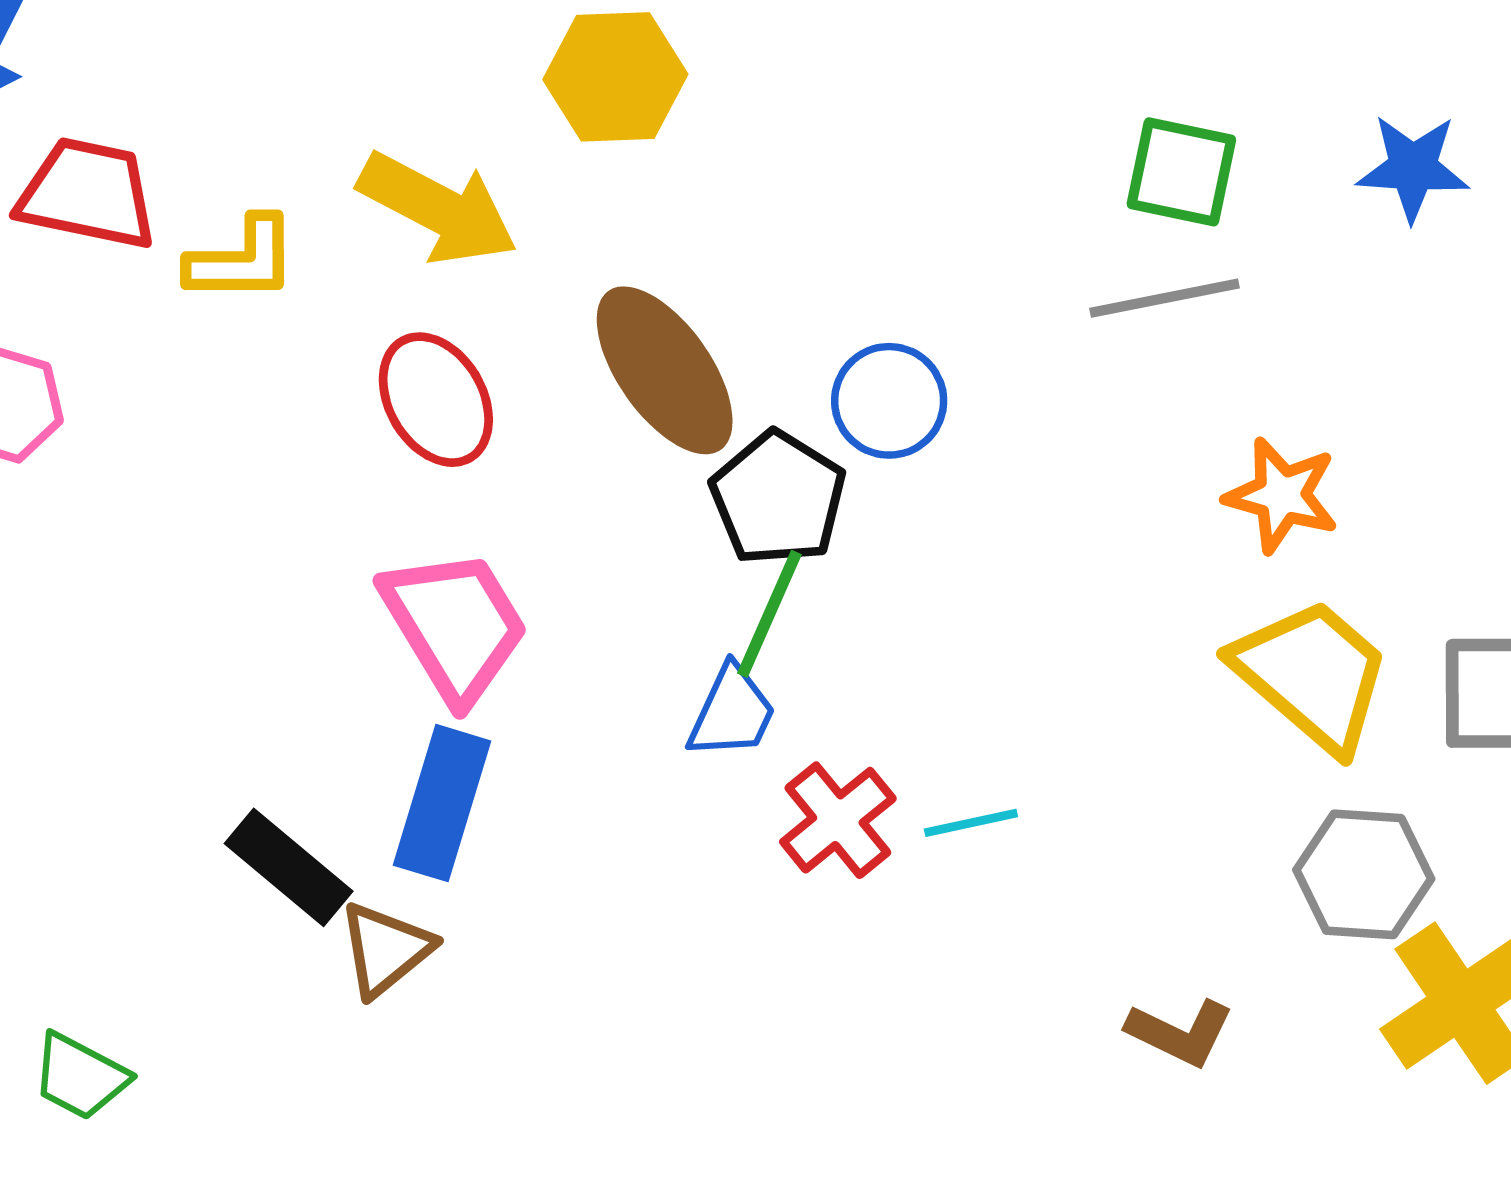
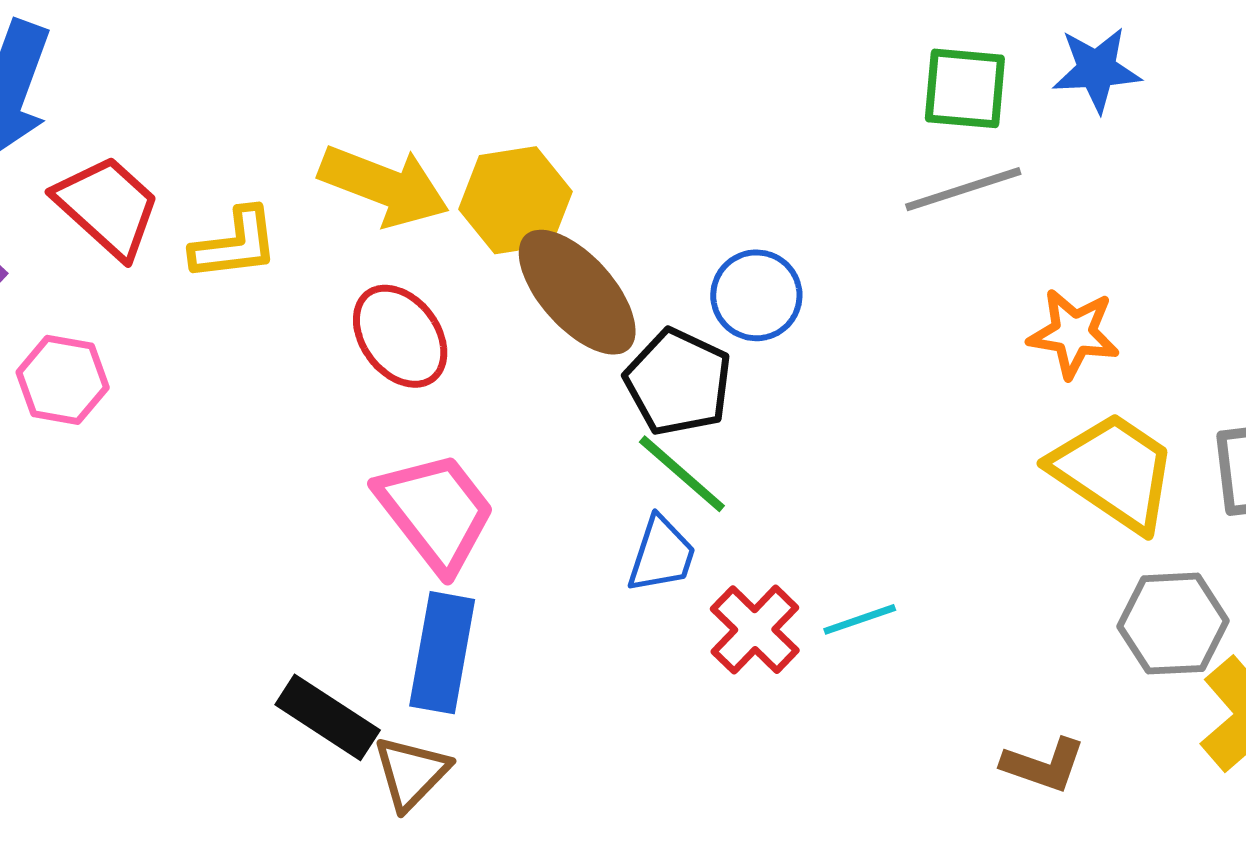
yellow hexagon: (615, 77) -> (515, 200), moved
blue star: (1413, 168) -> (1097, 69), moved
red trapezoid: (88, 194) -> (107, 207), turned 37
green line: (769, 614) -> (682, 474), turned -66

